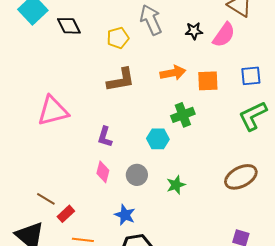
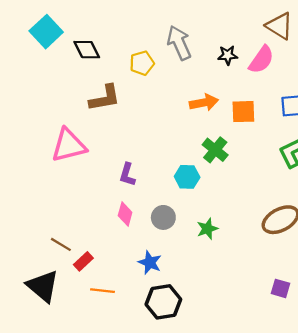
brown L-shape: (121, 80) -> (105, 98), moved
green cross: (183, 115) -> (215, 150), turned -30

